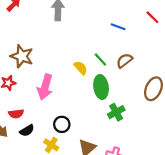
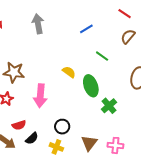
blue line: (118, 27) -> (86, 29), moved, turned -40
green line: (100, 59) -> (102, 56), moved
brown semicircle: (124, 61) -> (128, 36), moved

